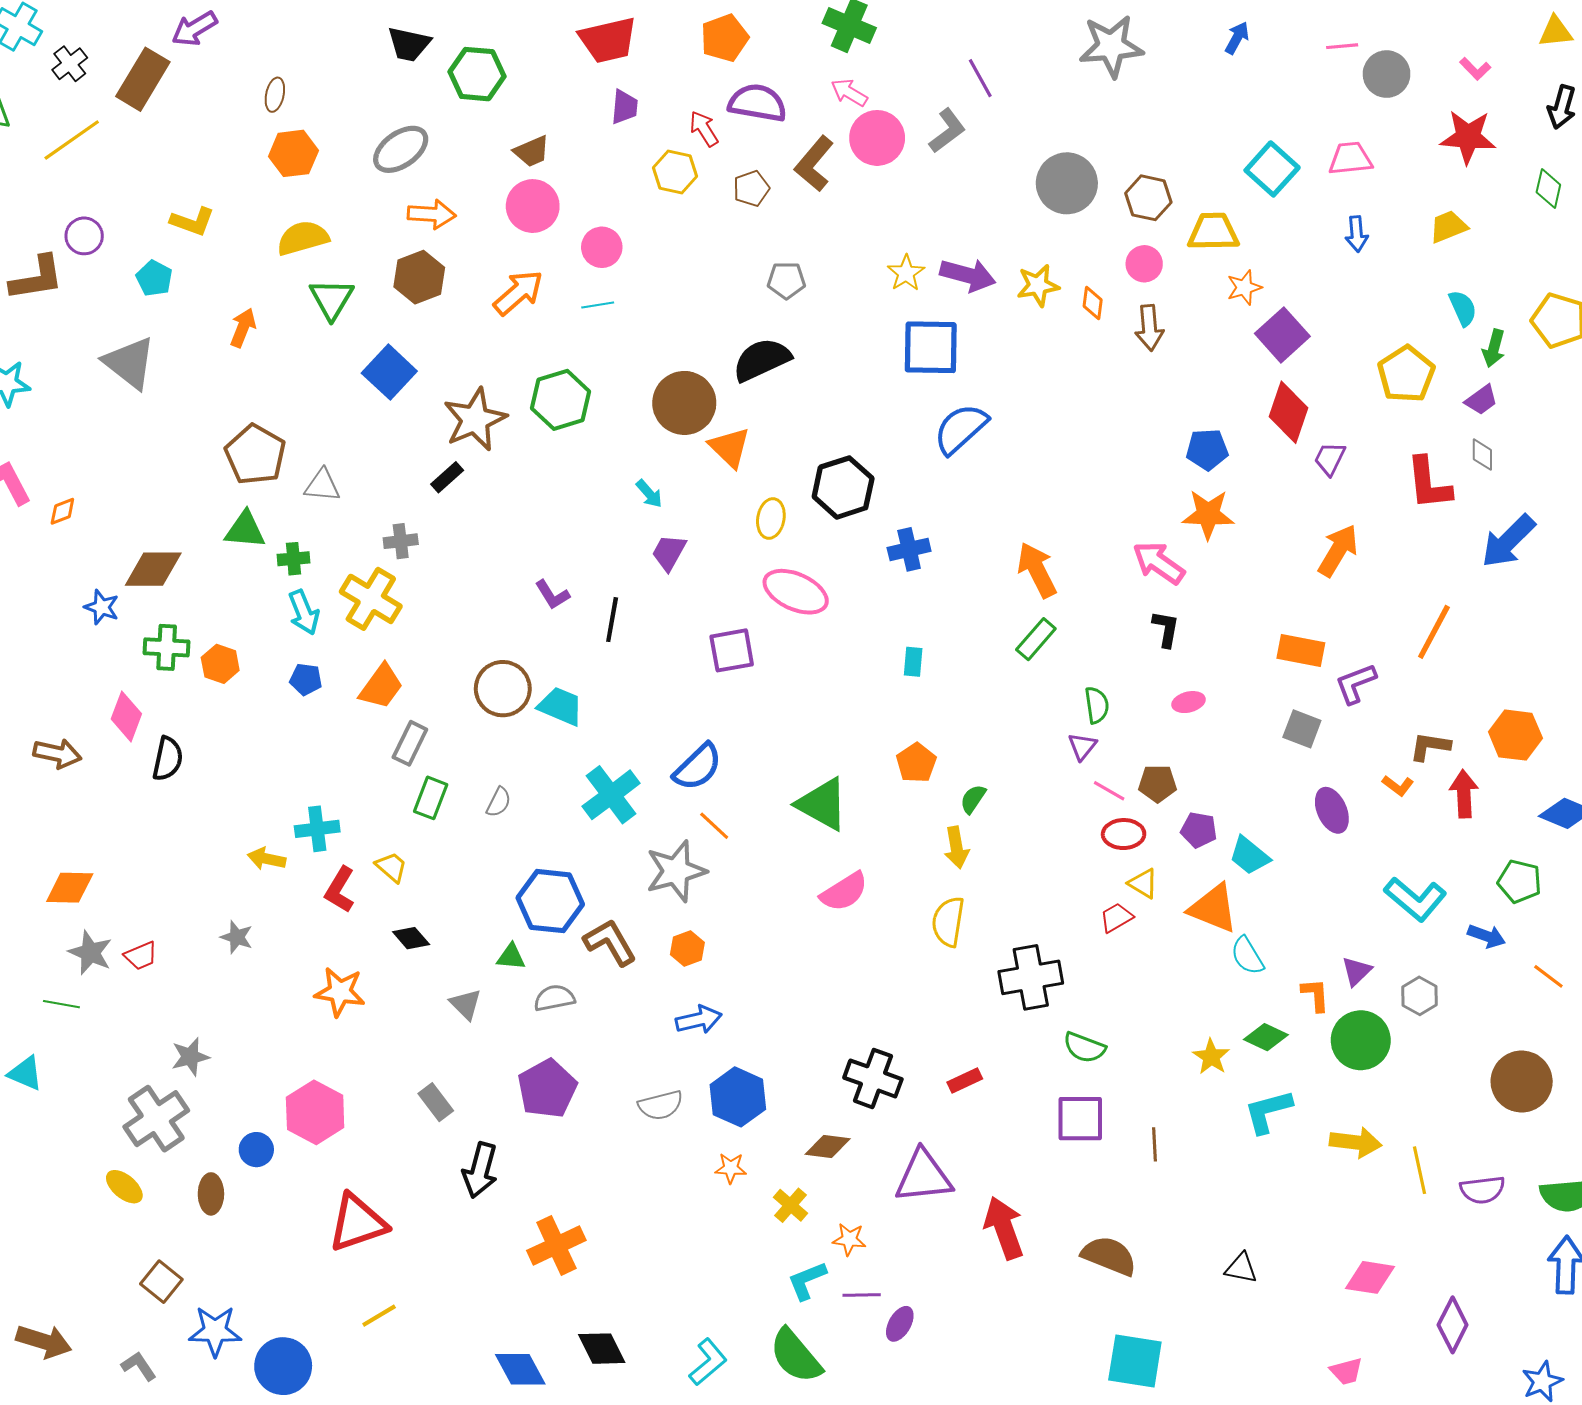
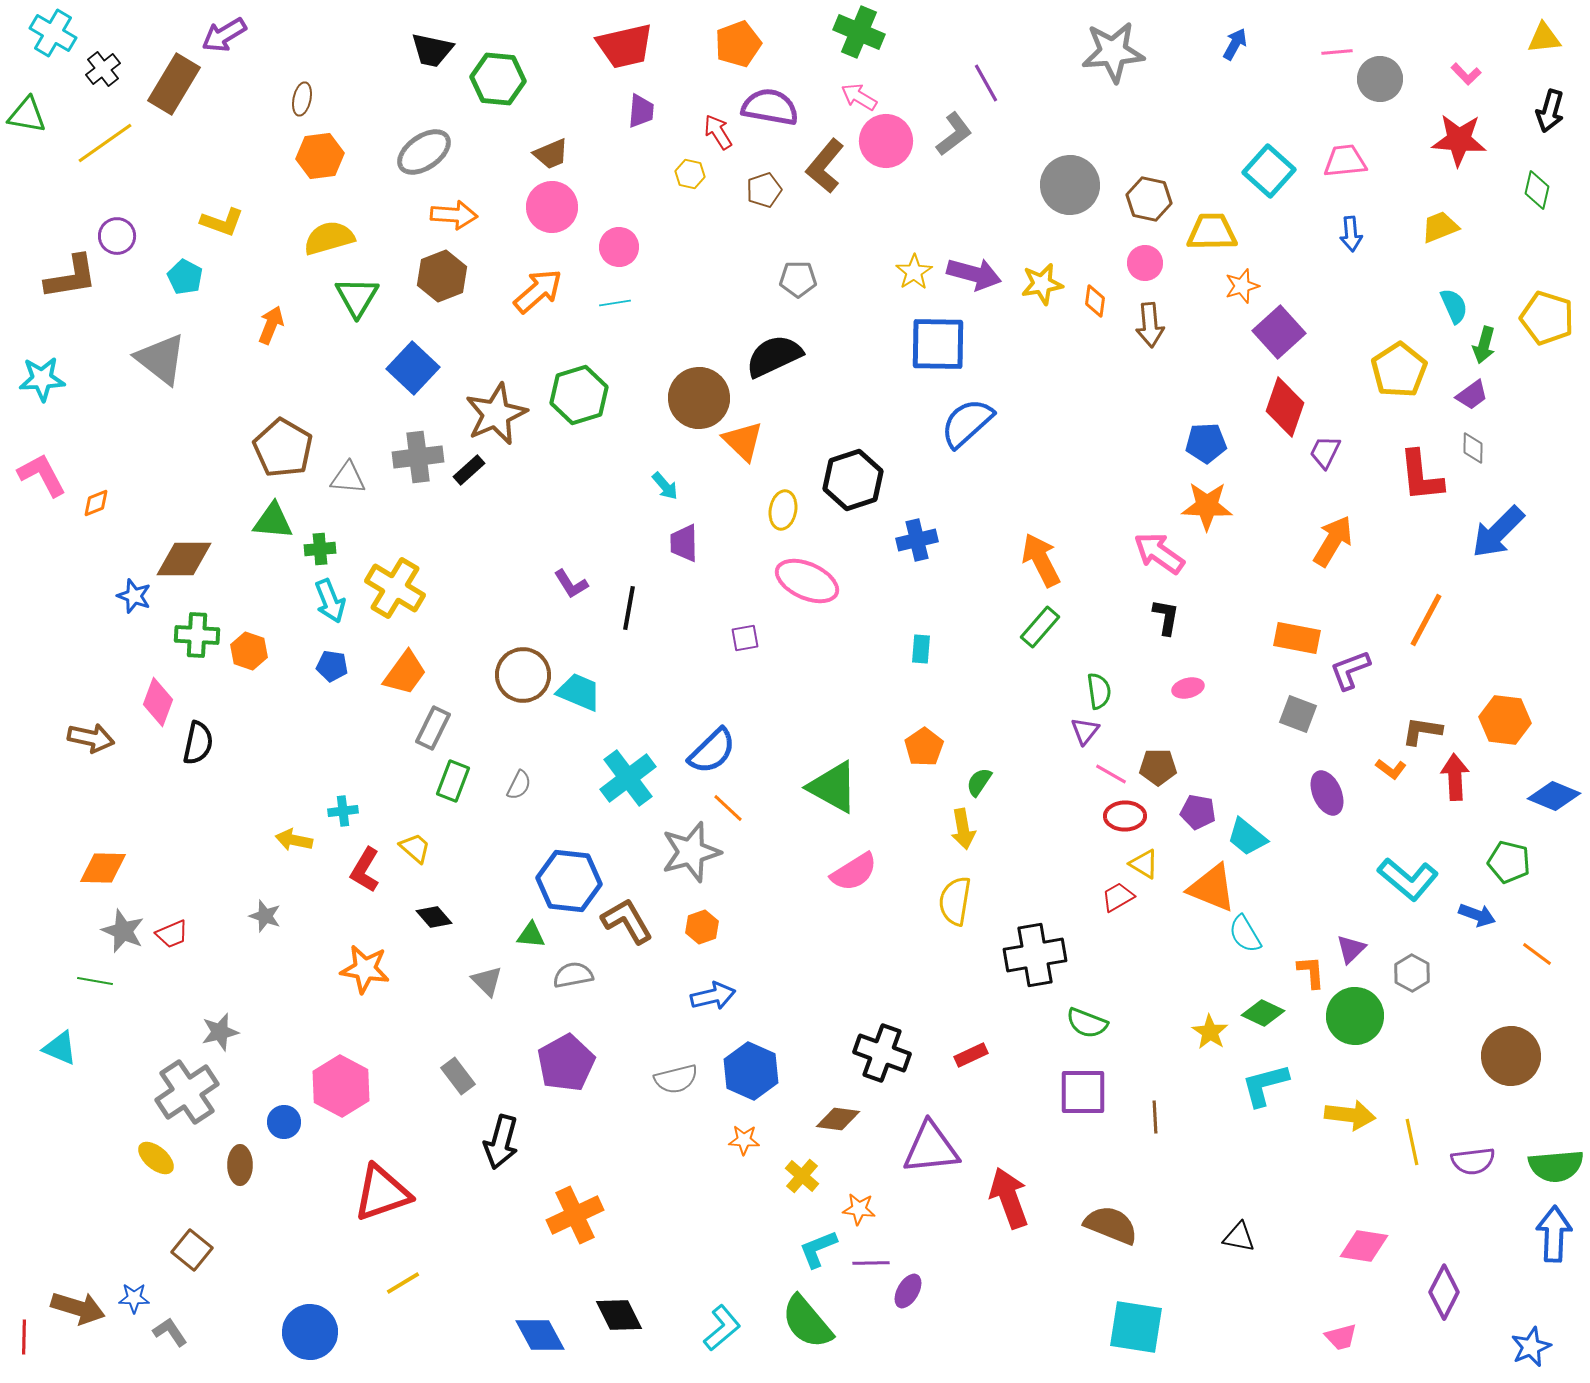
yellow hexagon: (675, 172) -> (690, 174), size x0.7
gray cross: (401, 541) -> (418, 457), moved, size x1.5
purple trapezoid: (669, 553) -> (684, 543), turned -30
purple square: (732, 650) -> (745, 638), size x0.6
cyan cross: (317, 829) -> (343, 811), size x0.7
blue star: (215, 1331) -> (134, 1298), moved, size x0.6

